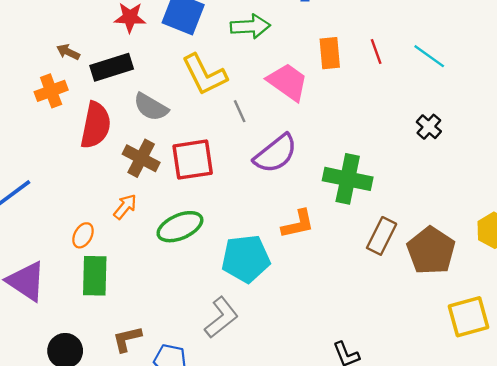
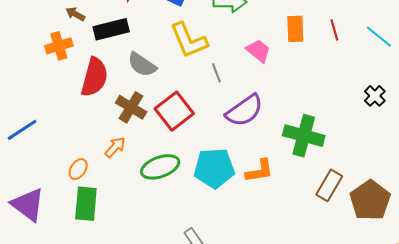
pink trapezoid: (288, 82) -> (258, 51), size x0.7
red square: (193, 160) -> (174, 111), turned -33
cyan pentagon: (246, 259) -> (214, 168), moved

